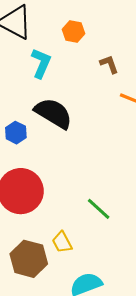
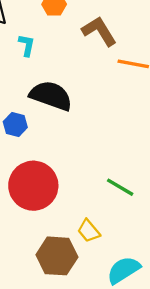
cyan L-shape: (41, 63) -> (27, 45), size x0.7
brown L-shape: (109, 64) -> (99, 31), size x1.6

